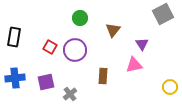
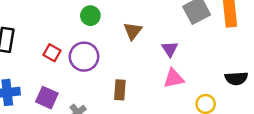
pink triangle: (134, 65) -> (174, 78), moved
purple square: (46, 82) -> (47, 98), turned 36

